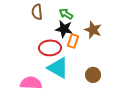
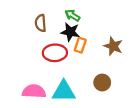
brown semicircle: (37, 12) -> (41, 23), moved
brown star: (93, 30) -> (113, 46), moved
cyan triangle: (58, 68) -> (64, 91), moved, turned -30

